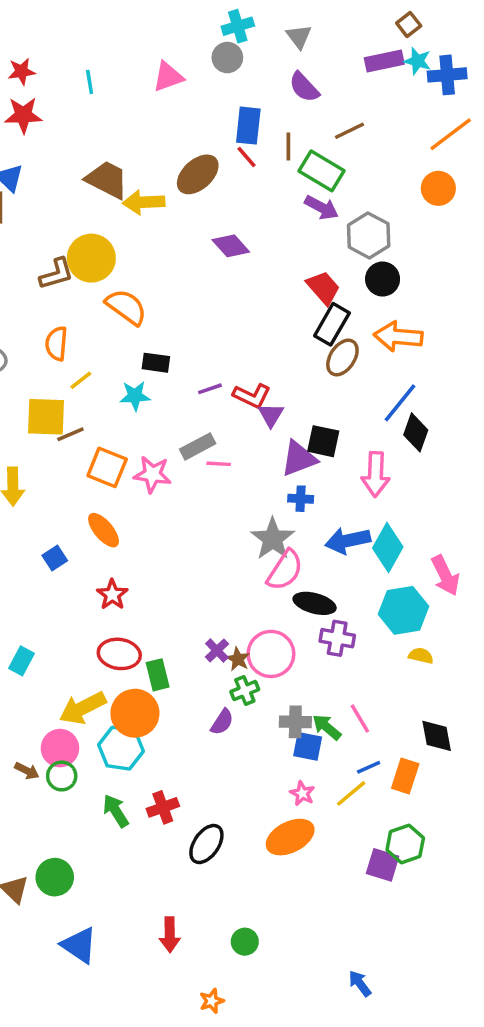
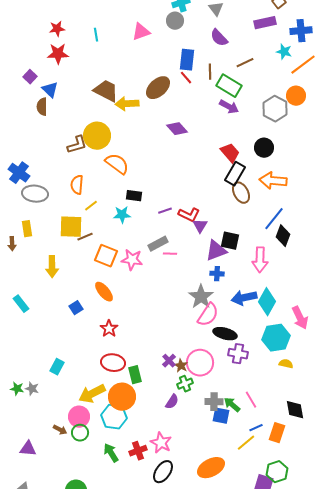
cyan star: (417, 61) -> (284, 52), moved
gray hexagon: (369, 235) -> (275, 109), moved
brown ellipse: (342, 357) -> (241, 193), turned -60
pink star: (302, 793) -> (161, 443), moved, size x1.5

